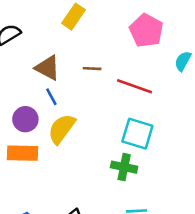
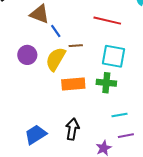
brown line: (92, 69) -> (76, 46), moved
blue line: (51, 97) -> (56, 31), moved
orange rectangle: (23, 153) -> (73, 84), moved

